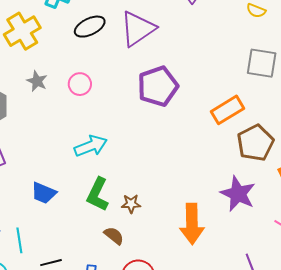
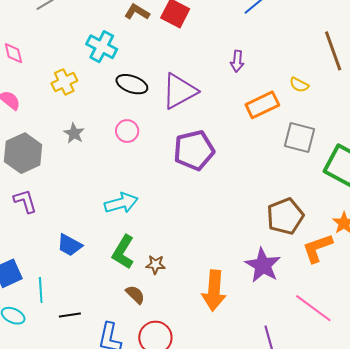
black ellipse: (90, 27) -> (132, 84), turned 40
yellow cross: (22, 31) -> (64, 82), size x0.7
pink circle: (80, 84) -> (127, 131), moved
orange rectangle: (227, 110) -> (262, 105), moved

